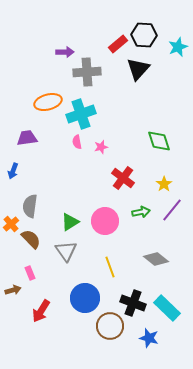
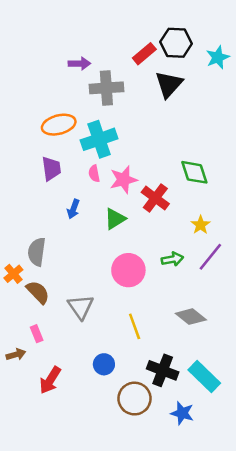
purple trapezoid: (27, 138) -> (51, 169), moved, turned 90
pink star: (101, 147) -> (124, 180), size x1.6
blue arrow: (13, 171) -> (73, 209), moved
red cross: (123, 178) -> (155, 198), moved
green triangle: (70, 222) -> (115, 219), moved
blue circle: (85, 298) -> (104, 364), size x0.6

